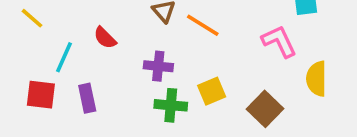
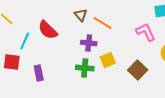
red semicircle: (105, 38) -> (48, 30), size x1.5
purple cross: (158, 66) -> (89, 43), moved
purple rectangle: (87, 98) -> (39, 73), moved

